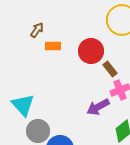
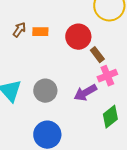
brown arrow: (37, 30) -> (19, 30), moved
gray circle: (38, 131) -> (45, 91), moved

